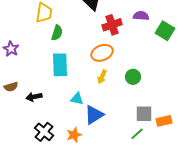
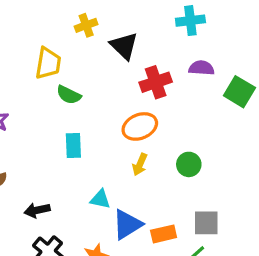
green semicircle: (57, 33) -> (69, 95), turned 98
cyan rectangle: (60, 65) -> (73, 145), size x0.7
black arrow: (34, 97) -> (37, 210), moved
orange rectangle: (164, 121) -> (164, 234), moved

